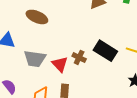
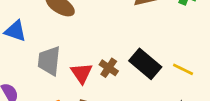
gray trapezoid: (35, 59) -> (49, 61), turned 80

